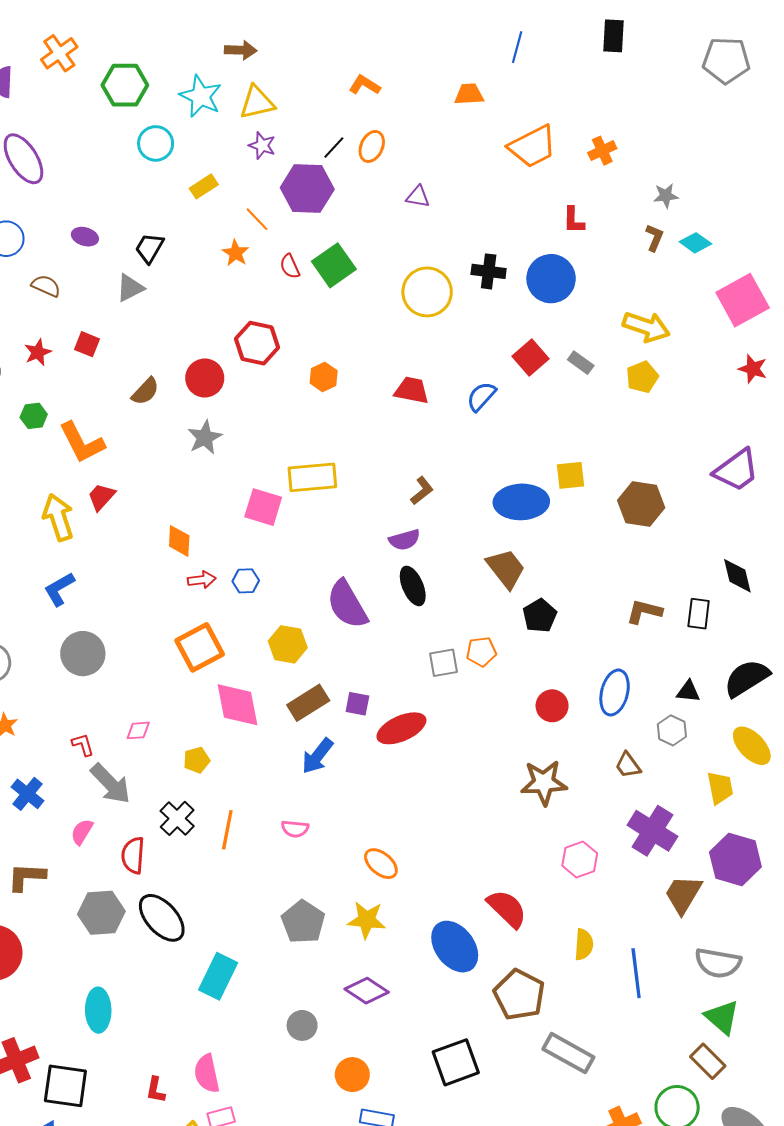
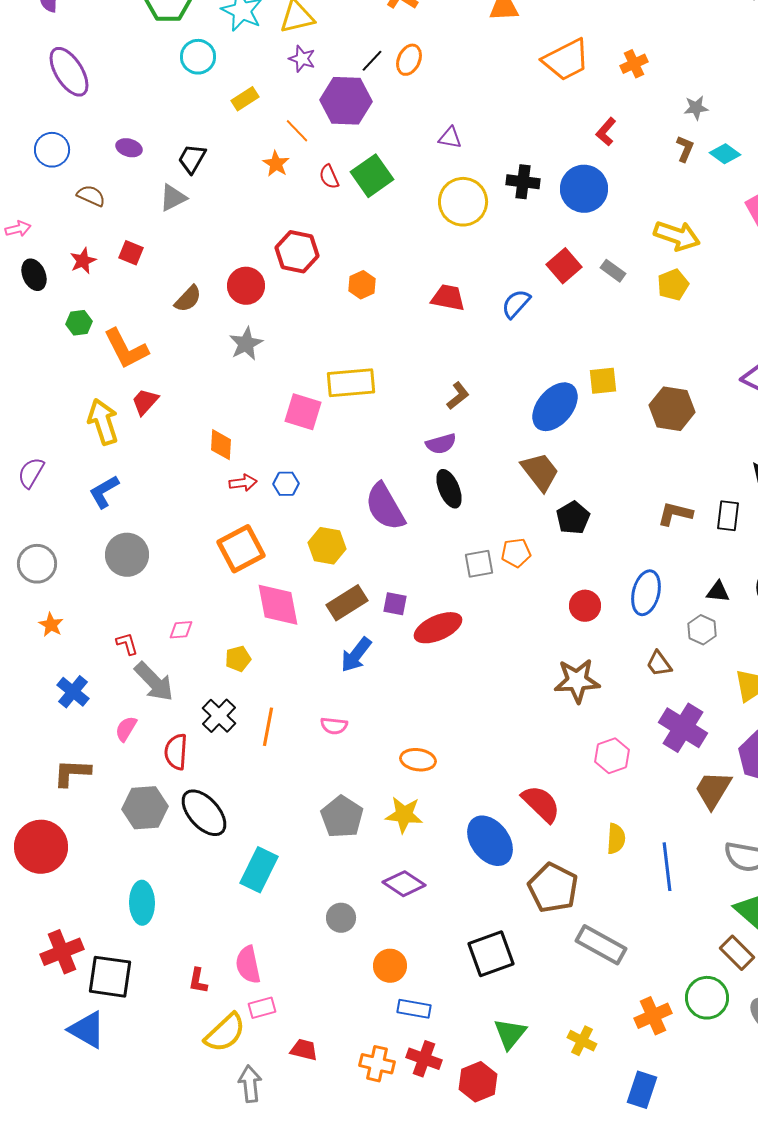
purple triangle: (418, 197) -> (450, 138), moved
red L-shape: (574, 220) -> (606, 132), turned 40
blue ellipse: (521, 502) -> (555, 407), turned -48
orange ellipse: (381, 864) -> (418, 760), turned -32

